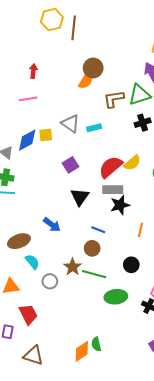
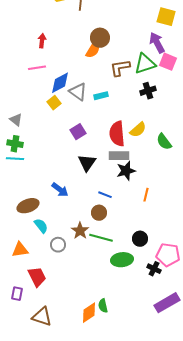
yellow square: (46, 135) -> (54, 103), turned -32
blue diamond: (27, 140) -> (60, 83), moved
red semicircle: (111, 167) -> (117, 134), turned -55
black circle: (131, 265) -> (140, 239), moved

